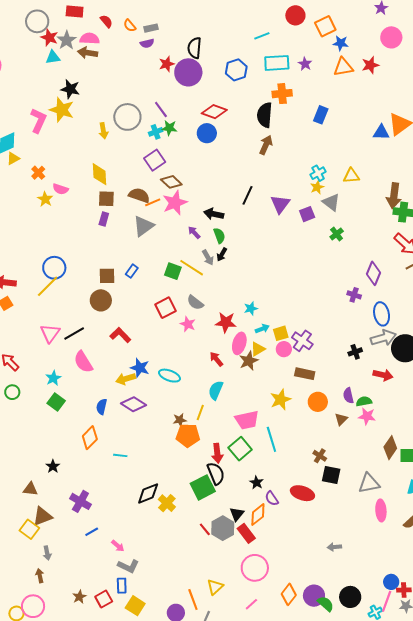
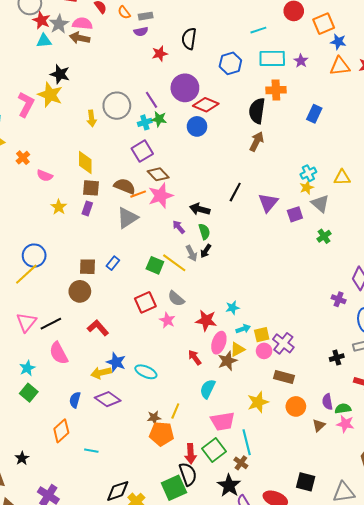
purple circle: (188, 72) -> (185, 88), moved
yellow star: (45, 199) -> (59, 207), moved
cyan semicircle: (216, 390) -> (208, 389), moved
brown cross: (320, 456) -> (241, 463), moved
black star: (257, 483) -> (229, 486), size x1.6

